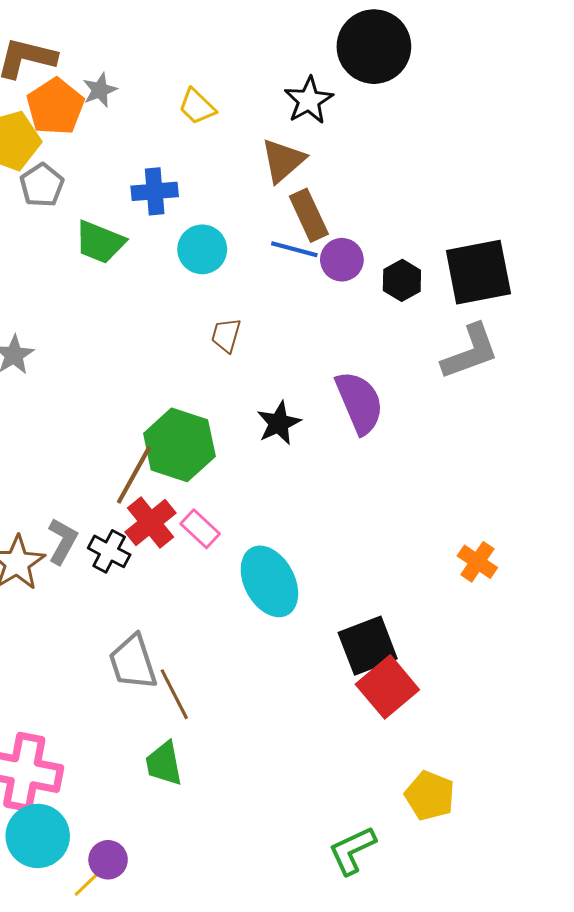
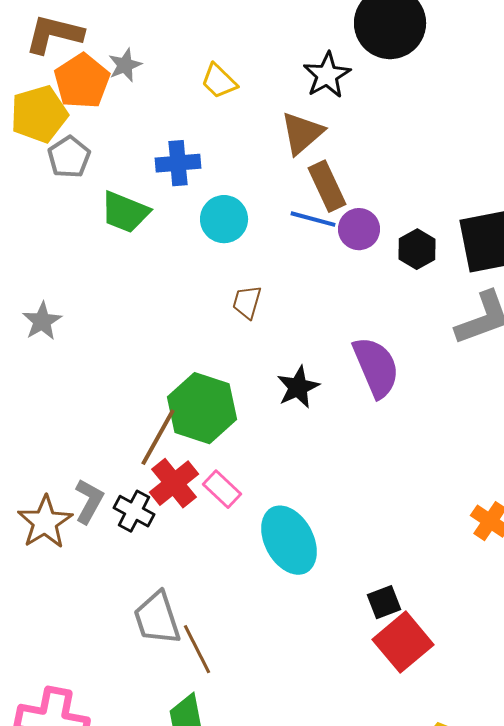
black square: (368, 646) -> (384, 602), size x0.6

